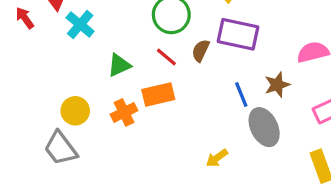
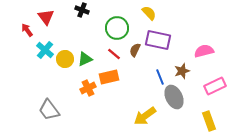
cyan cross: (80, 24) -> (45, 50), moved
yellow circle: (75, 111) -> (65, 59), moved
yellow arrow: (217, 158) -> (145, 116), size x1.6

